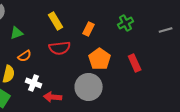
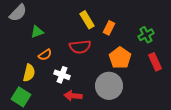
yellow rectangle: (56, 21) -> (87, 20), moved
green cross: (126, 23) -> (146, 35), moved
white cross: (34, 83) -> (62, 75), moved

